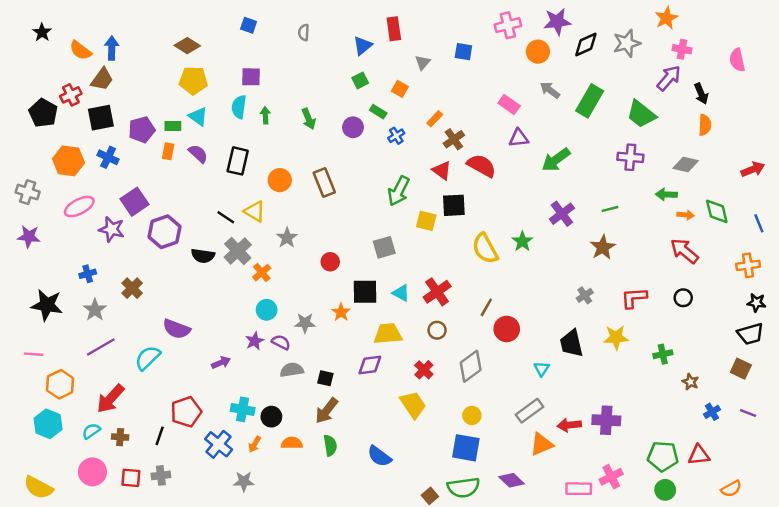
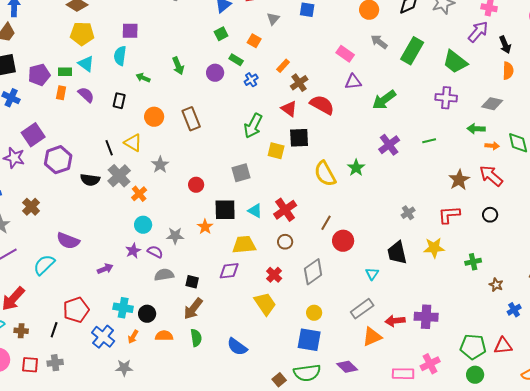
green arrow: (265, 115) -> (143, 78), moved, turned -64
black rectangle: (238, 161) -> (119, 101), size x0.7
black line: (226, 217) -> (109, 148), turned 35
brown star: (603, 247) -> (459, 180), moved

